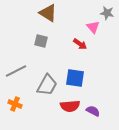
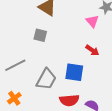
red arrow: (80, 44) -> (92, 50), moved
orange cross: (15, 104) -> (14, 98), turned 32

